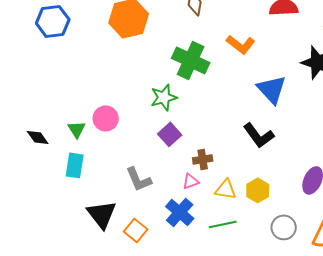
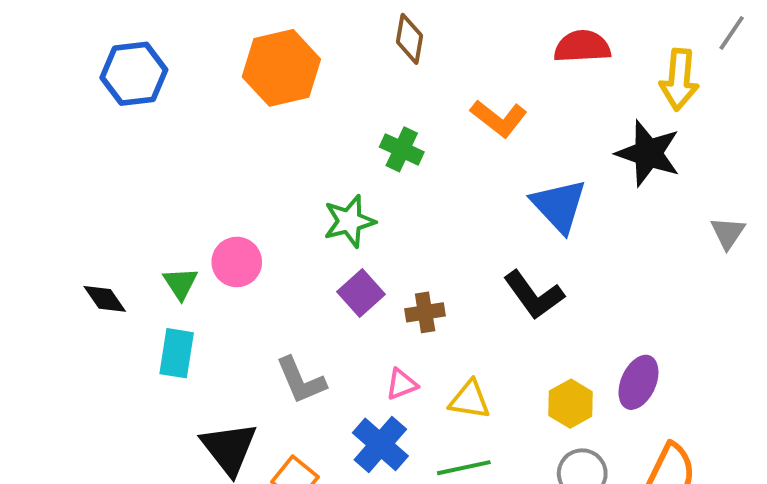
green cross: (191, 60) -> (402, 149), size x0.6
brown cross: (203, 159) -> (425, 312), moved
yellow hexagon: (258, 190) -> (571, 404), moved

